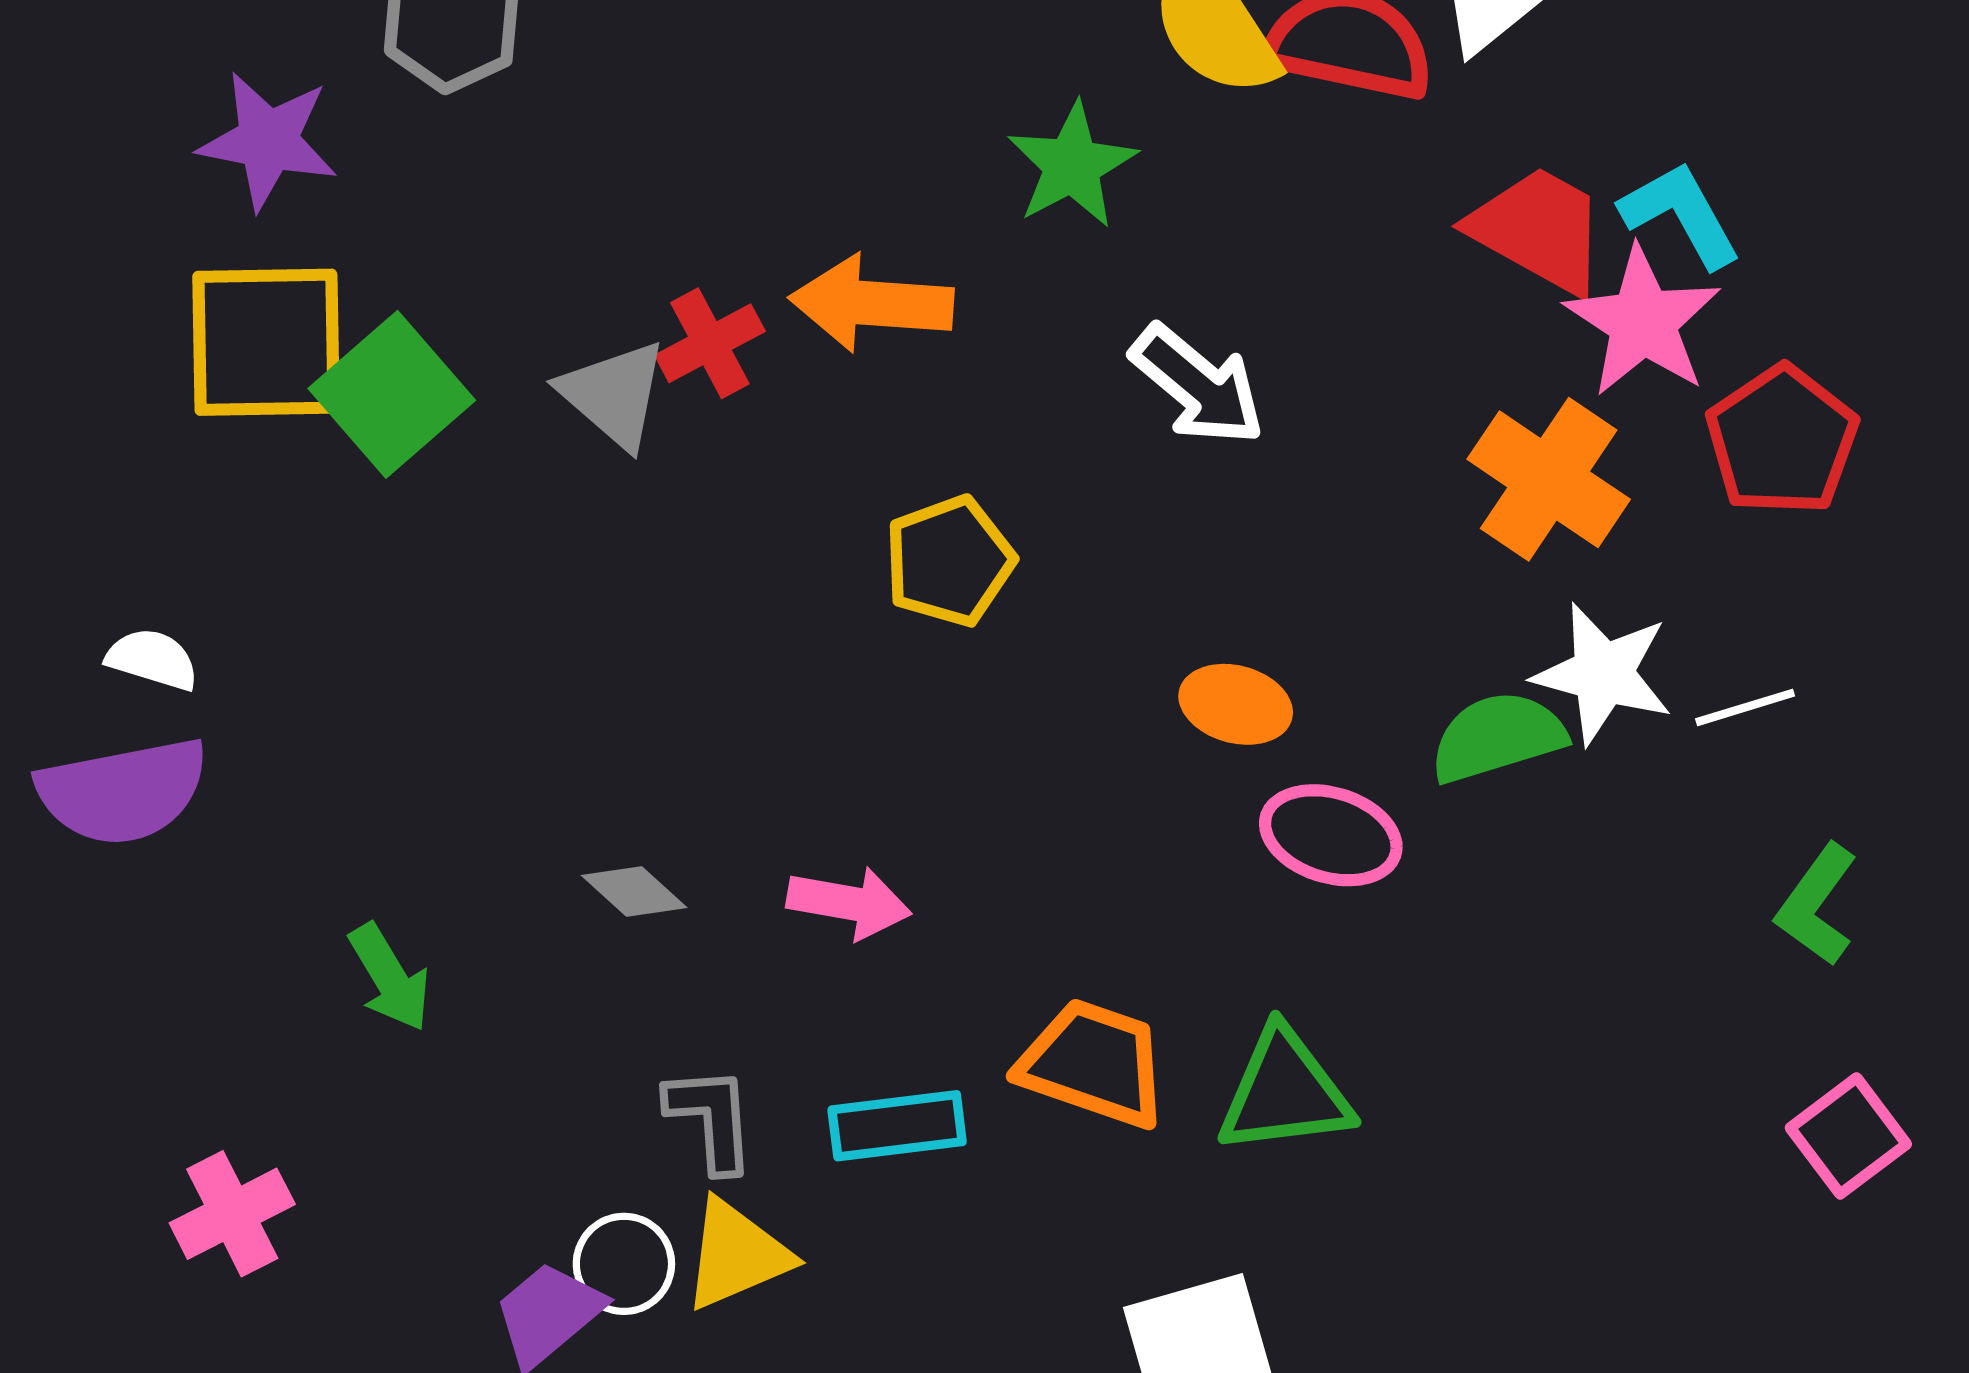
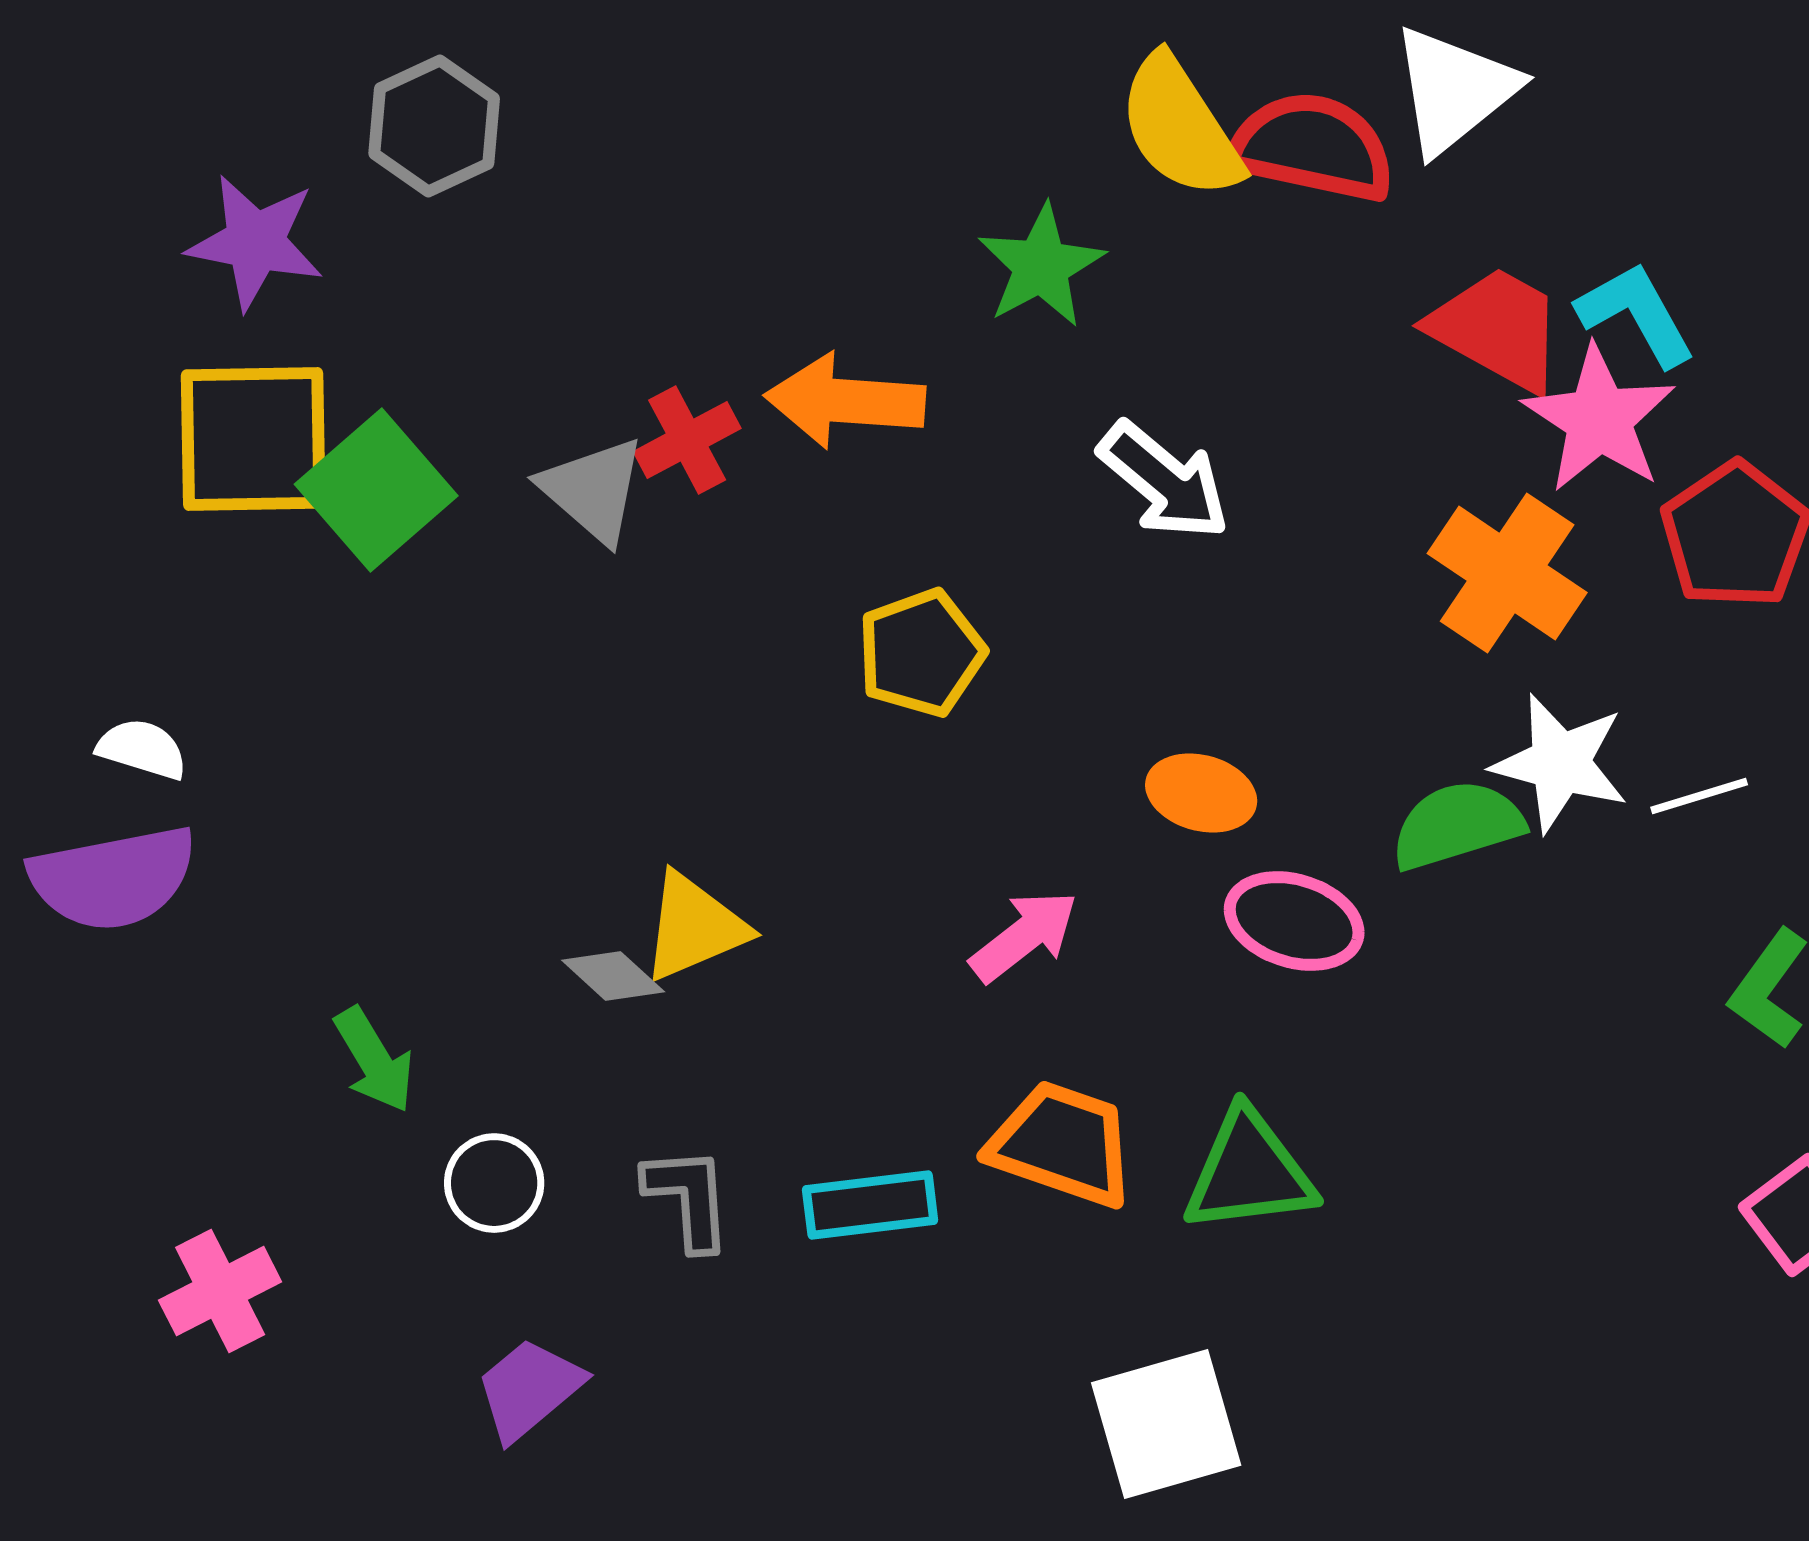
pink arrow: (849, 903) -> (1024, 936), moved, turned -48
yellow triangle: (736, 1255) -> (694, 927), moved
white circle: (624, 1264) -> (494, 1183), moved

